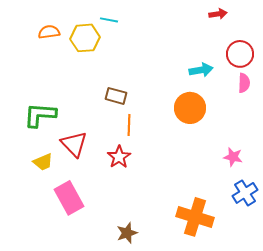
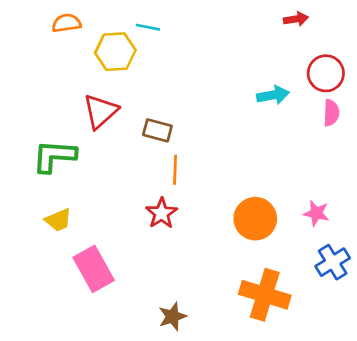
orange semicircle: (49, 32) -> (66, 23), moved
orange circle: (190, 108) -> (255, 219), moved
red triangle: (74, 144) -> (100, 111), moved, turned 32

